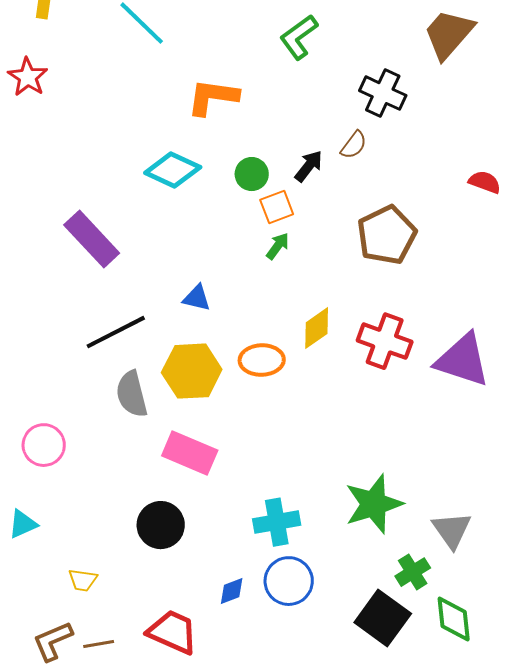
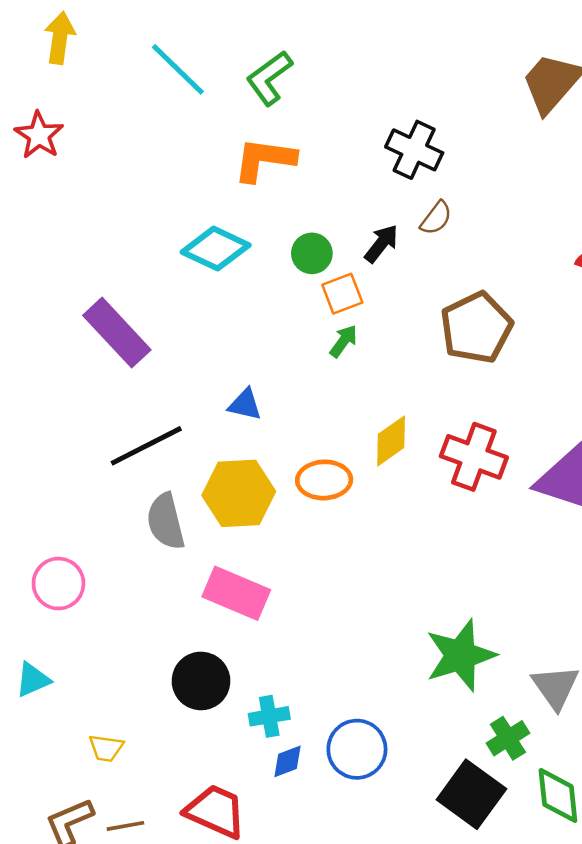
green L-shape: (299, 37) -> (269, 78), moved
black cross: (383, 93) -> (414, 150), moved
cyan cross: (277, 522) -> (269, 716), moved, size x0.7

